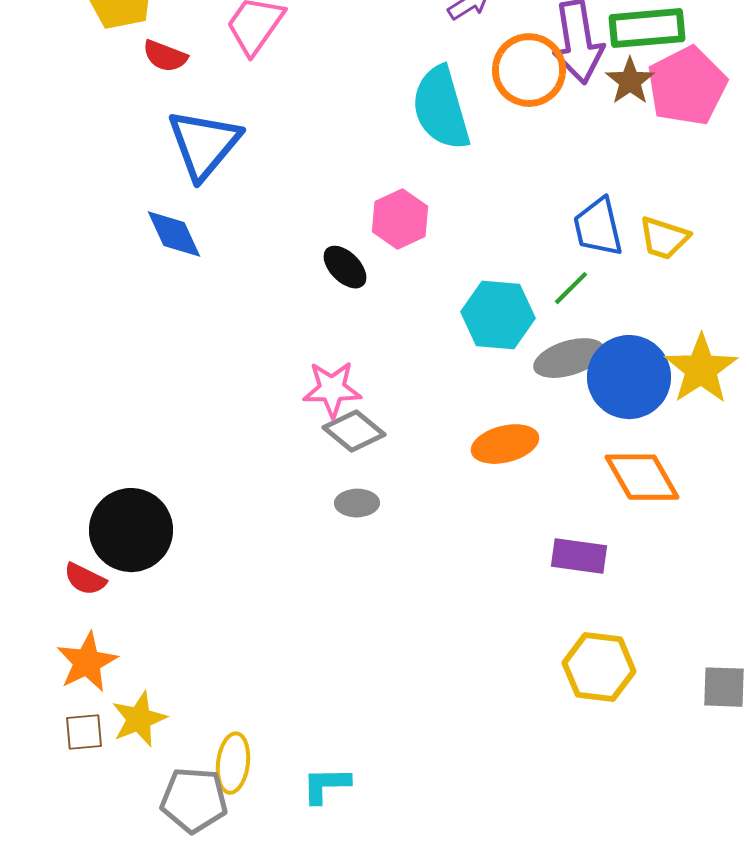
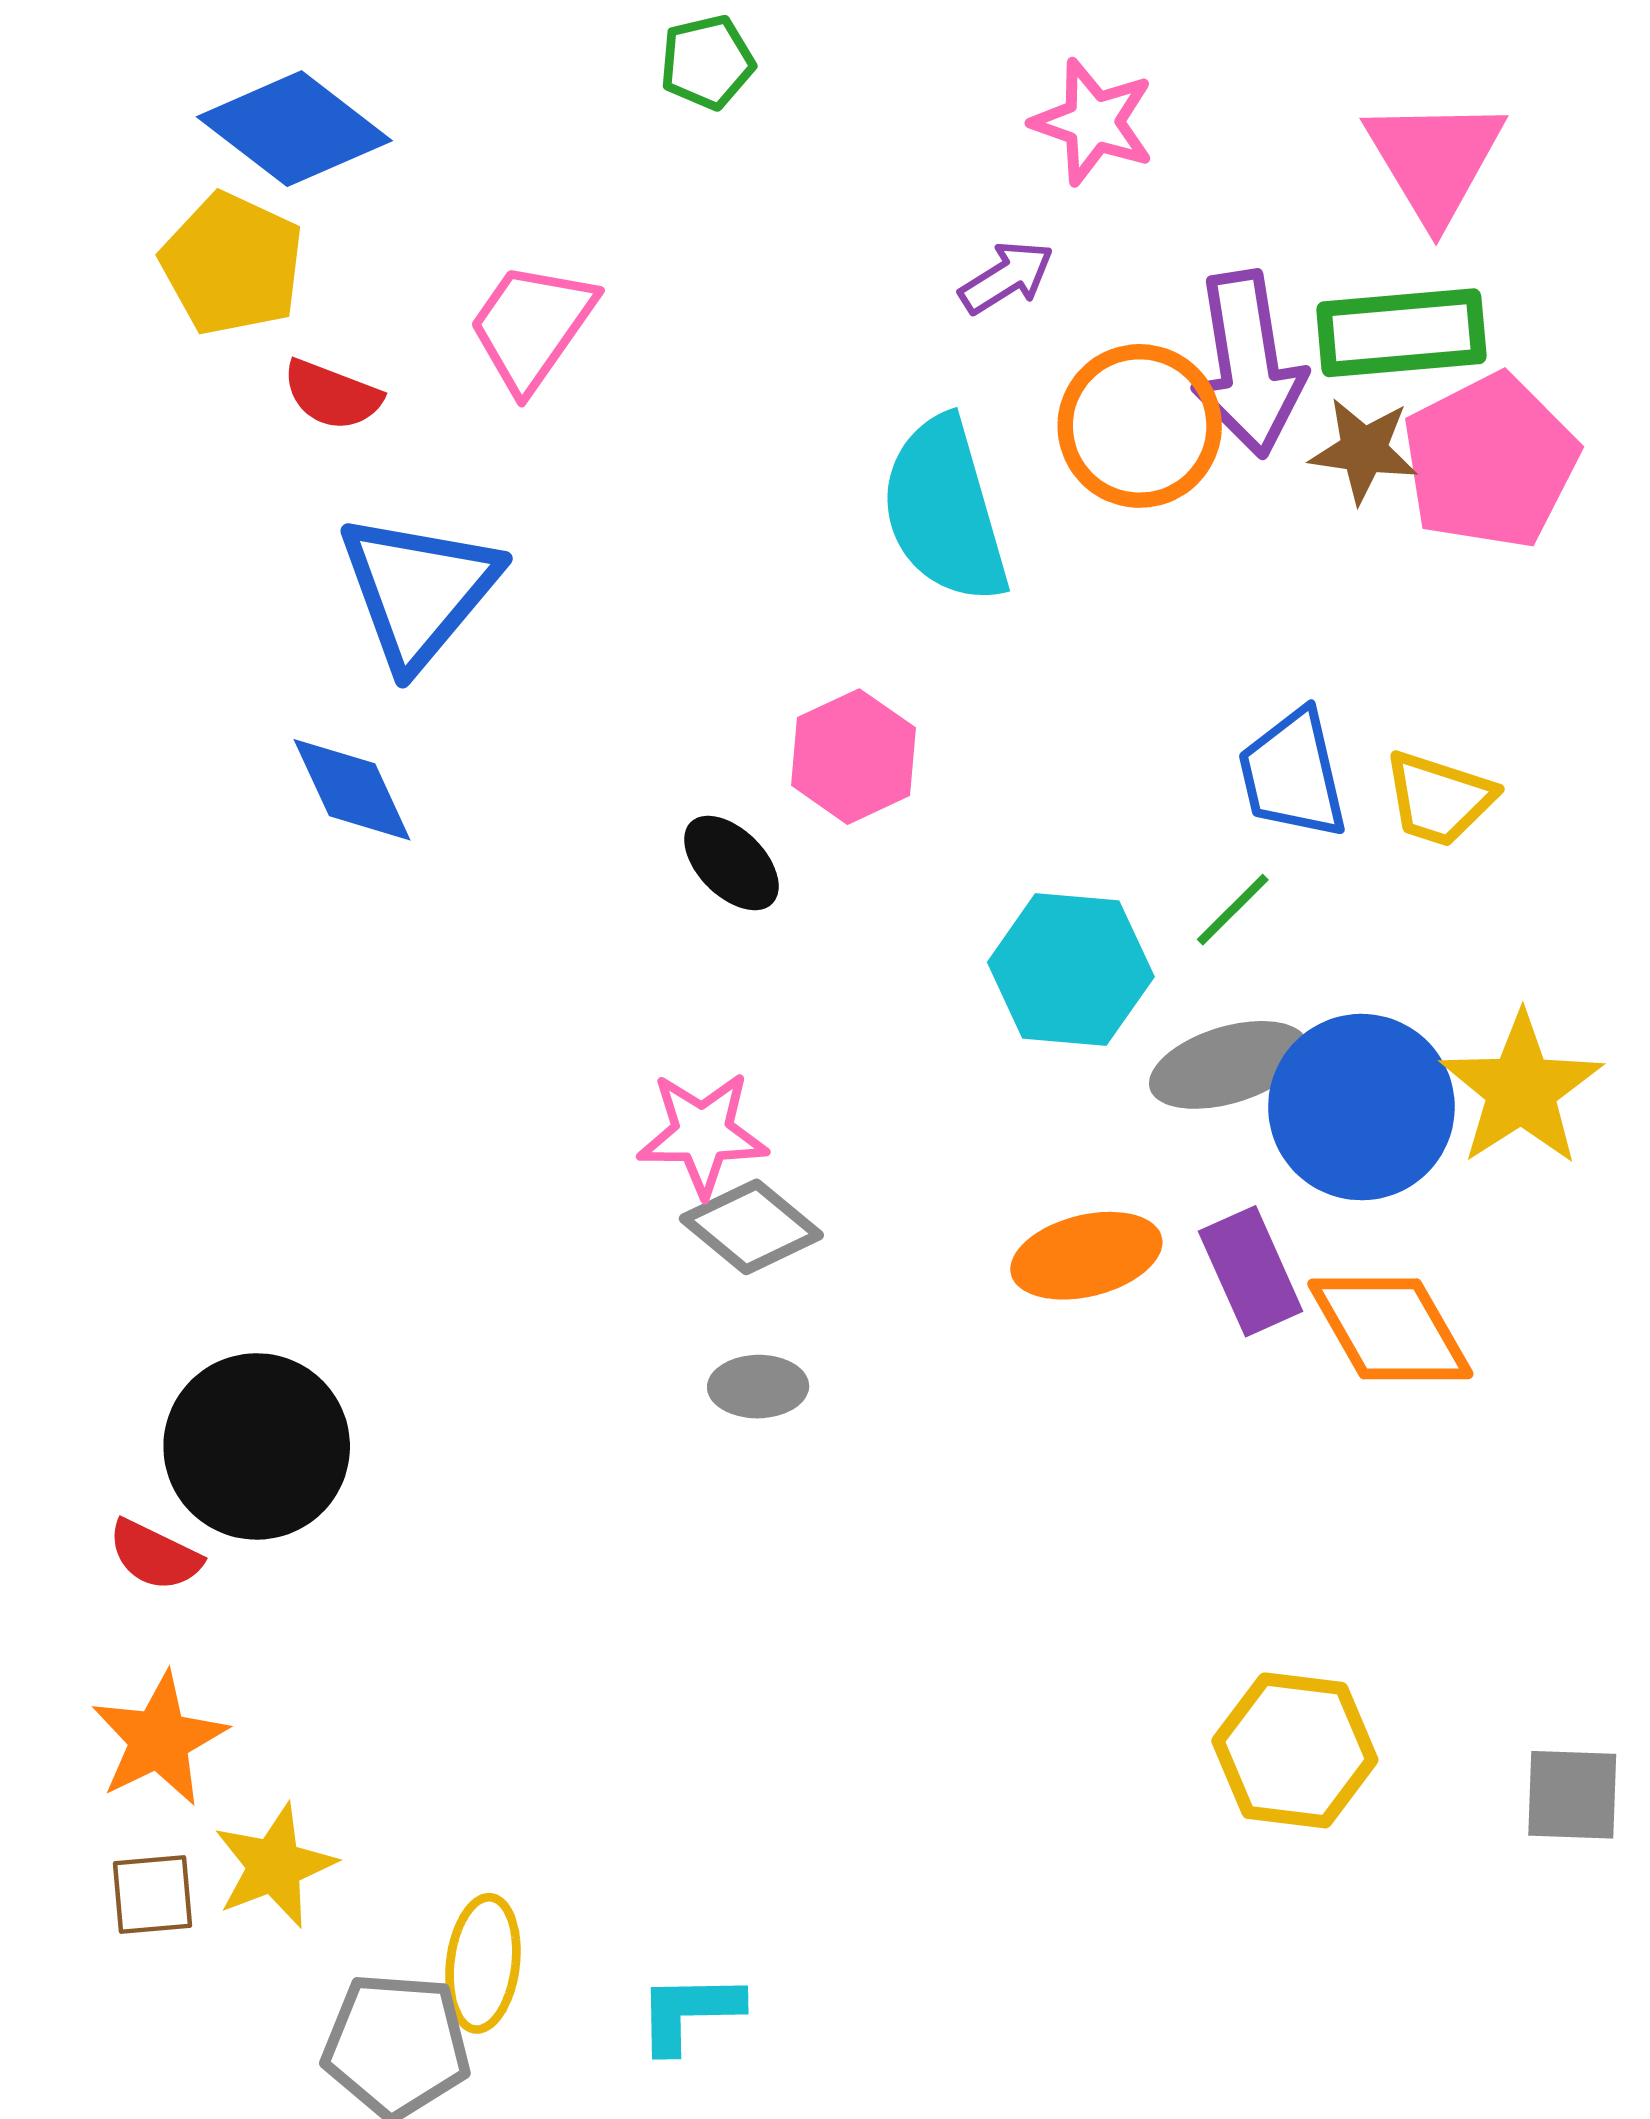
brown star: (630, 81) -> (1364, 450), turned -30
purple rectangle: (579, 556) -> (1251, 1271), moved, turned 58

